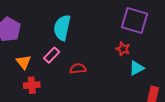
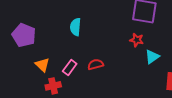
cyan semicircle: (62, 28) -> (75, 27), size x0.7
pink rectangle: (52, 55) -> (70, 68), moved

